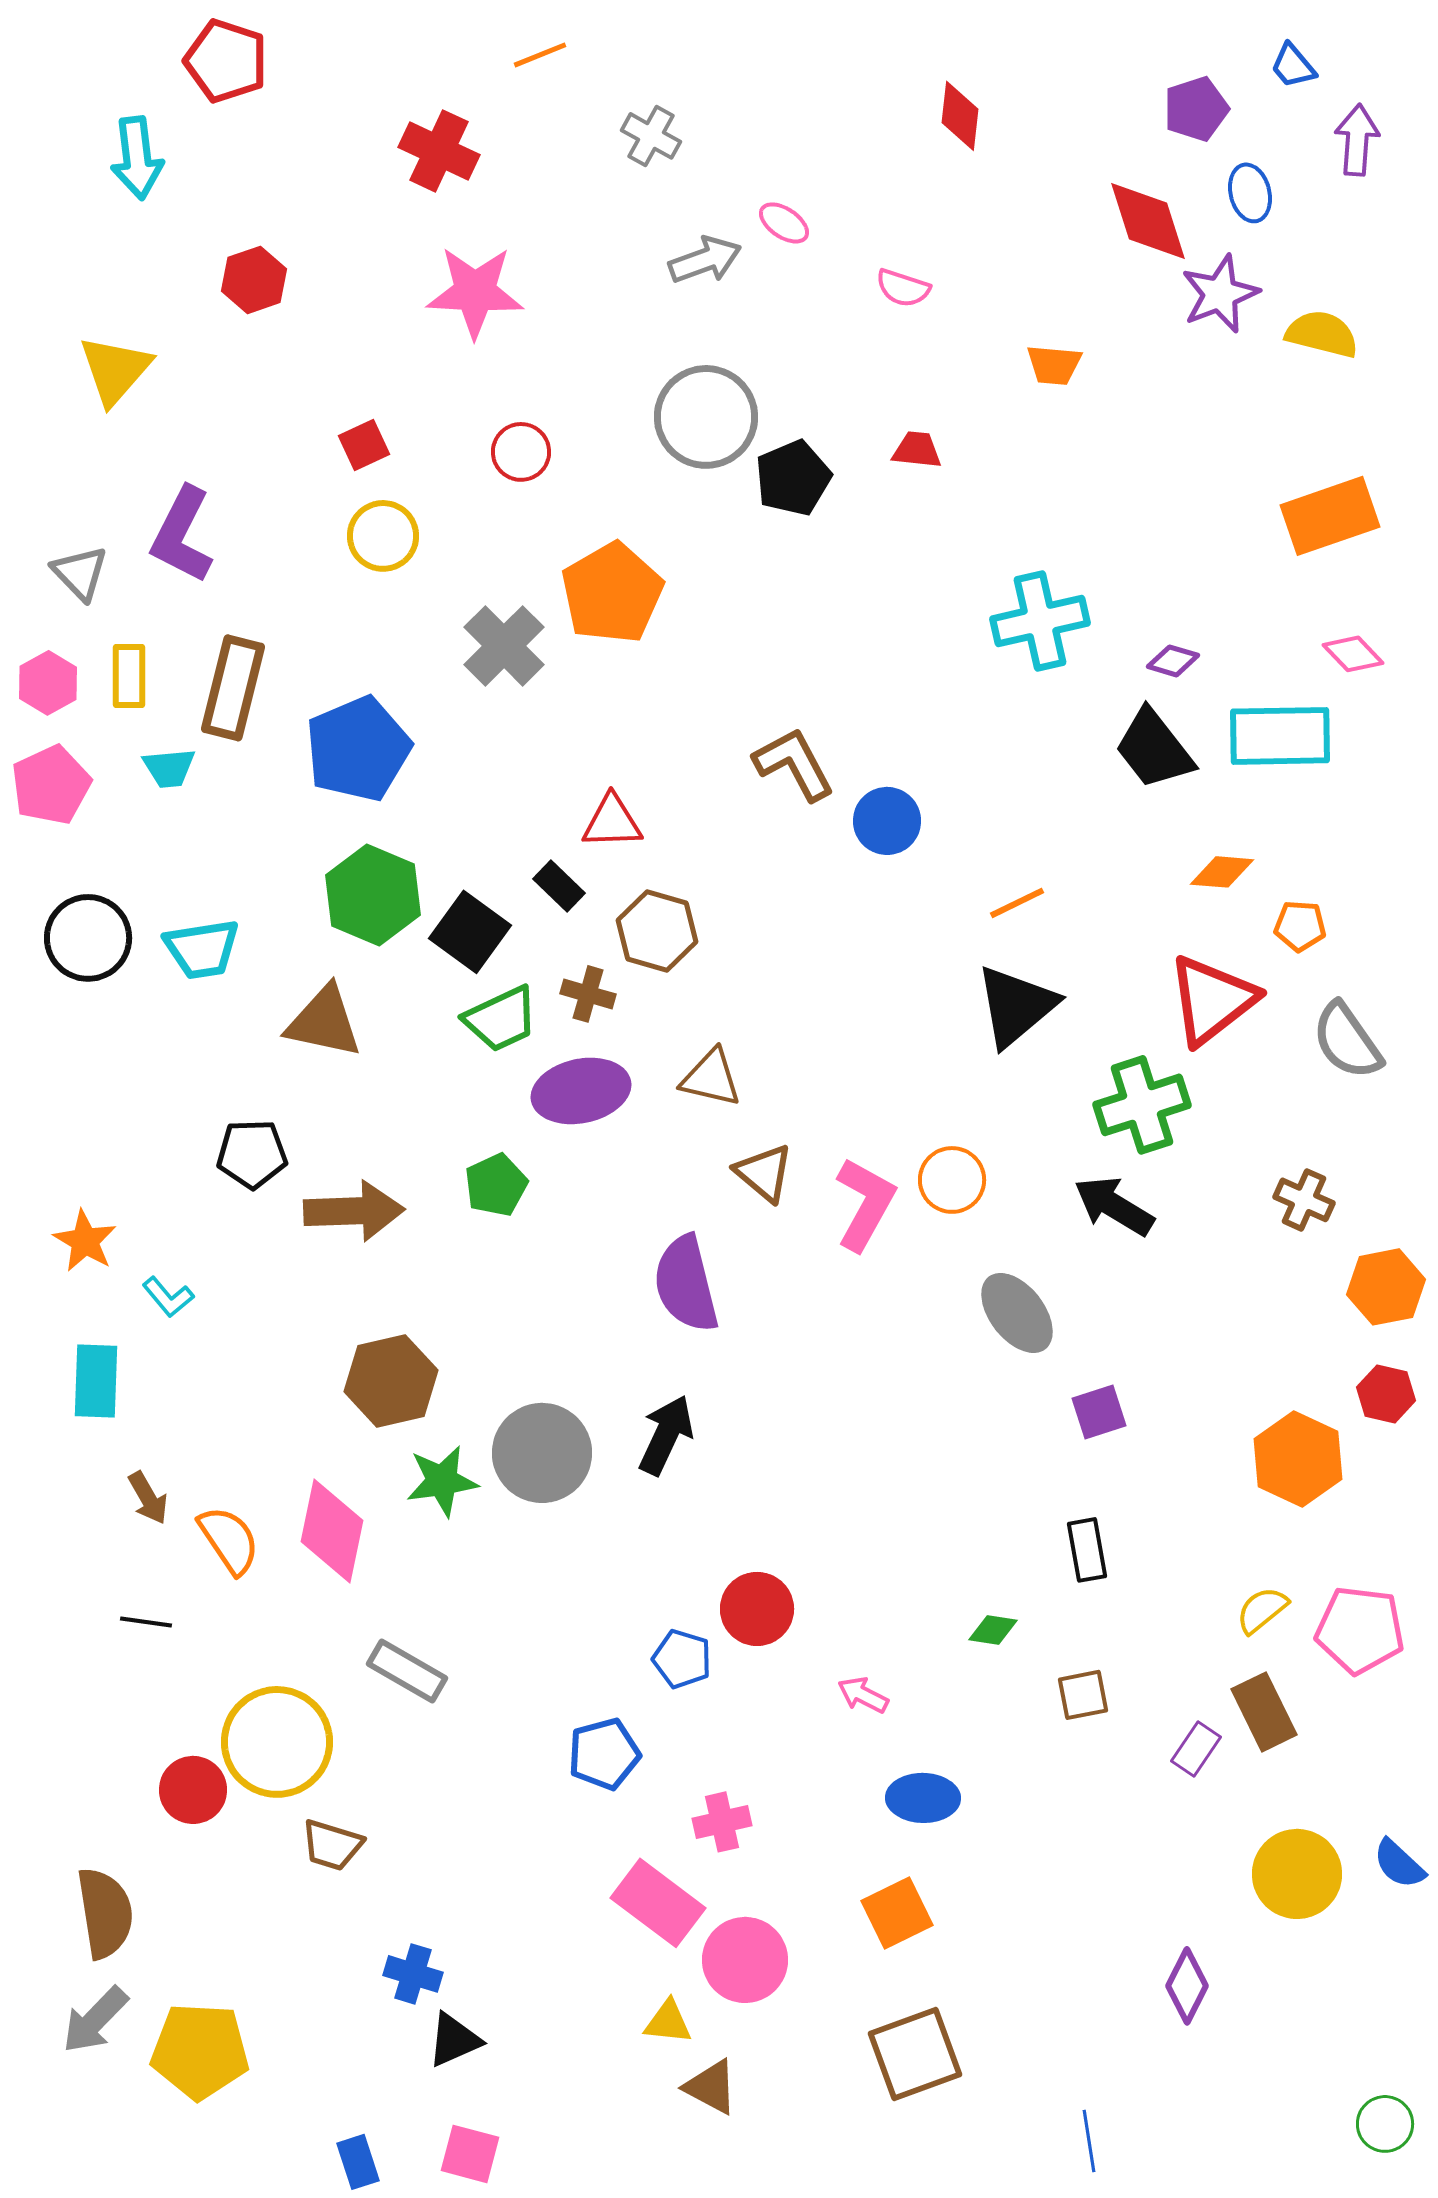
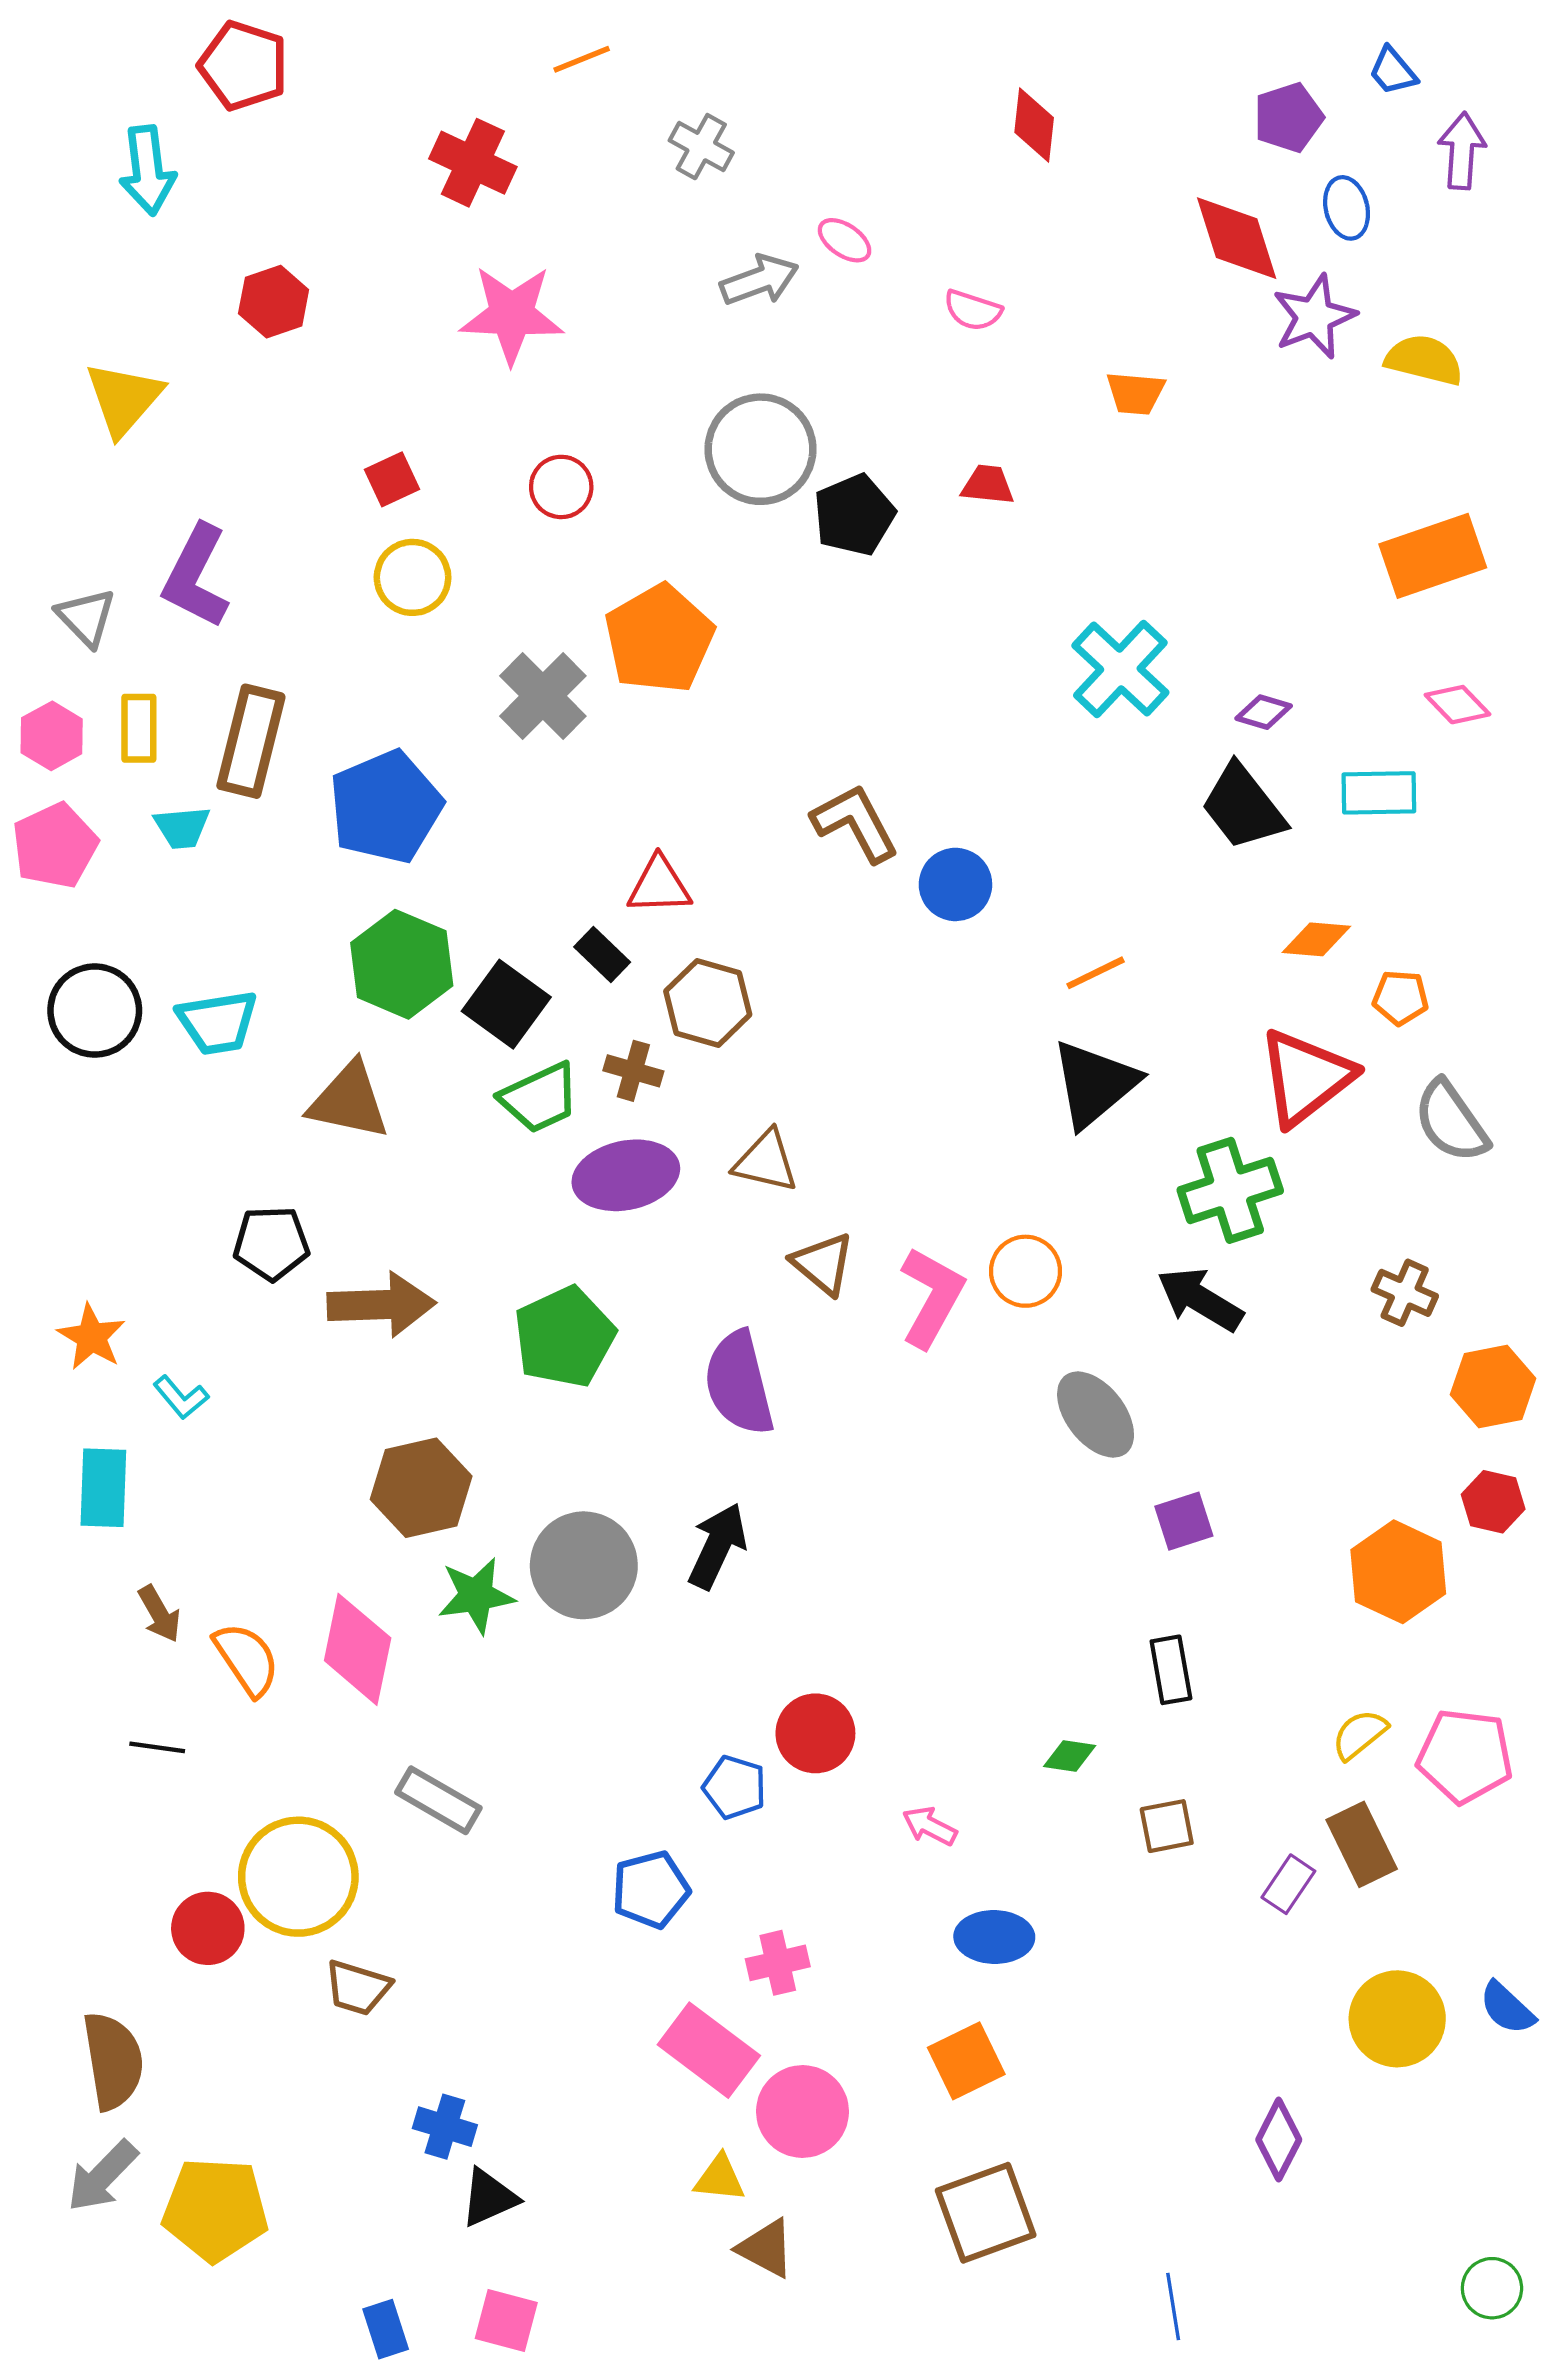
cyan cross: (1040, 621) -> (1120, 669), turned -34
cyan rectangle: (1280, 736) -> (1379, 793), size x0.7
green pentagon: (496, 1185) -> (564, 1337), moved, size x1.5

